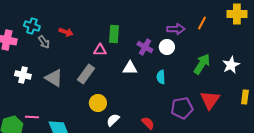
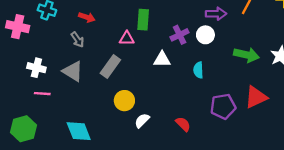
gray arrow: (44, 42) -> (77, 40), moved
purple cross: (145, 47) -> (180, 35), turned 35
green arrow: (202, 64) -> (247, 55), turned 70
red triangle: (210, 100) -> (256, 97), turned 30
pink line: (32, 117) -> (42, 94), moved

